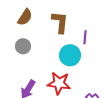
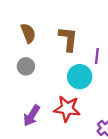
brown semicircle: (25, 17) -> (28, 33), turned -54

